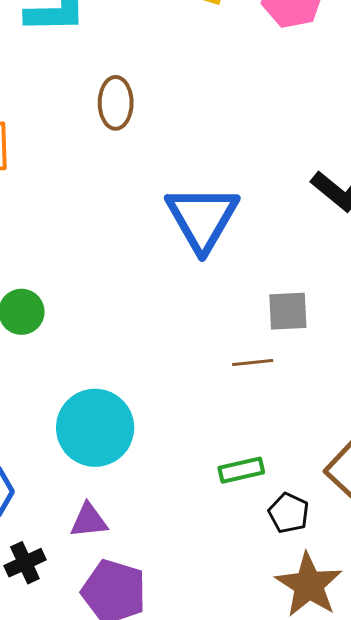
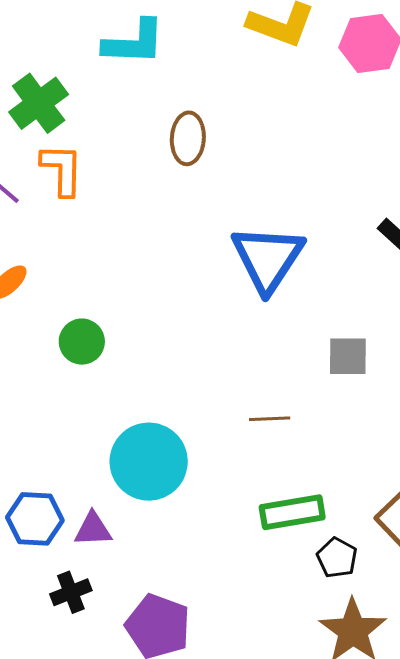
brown line: (253, 363) -> (270, 419), moved
green rectangle: (241, 470) -> (292, 512), size x1.4
purple triangle: (89, 521) -> (93, 529), moved

